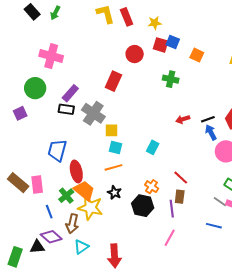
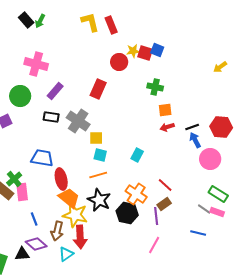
black rectangle: (32, 12) -> (26, 20), moved
yellow star: (155, 23) -> (133, 51), moved
orange square: (197, 55) -> (165, 110), moved, turned -32
purple rectangle: (70, 93) -> (55, 91), moved
blue trapezoid: (57, 150) -> (42, 158), turned 85
orange cross: (152, 187) -> (136, 194), size x1.5
black star: (114, 193) -> (99, 200), size x1.6
green cross: (66, 196) -> (14, 179), moved
brown rectangle: (180, 197) -> (164, 204), turned 48
red arrow: (114, 256) -> (80, 237), moved

